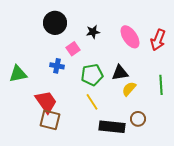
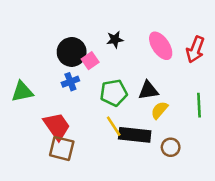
black circle: (55, 23) -> (72, 52), moved
blue cross: (57, 66) -> (70, 82), turned -32
black rectangle: (112, 127) -> (135, 135), moved

